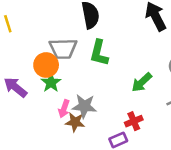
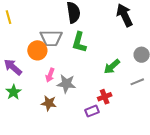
green star: (51, 83) -> (13, 92), moved
pink arrow: (64, 109) -> (50, 75), moved
brown star: (75, 122) -> (49, 103), moved

